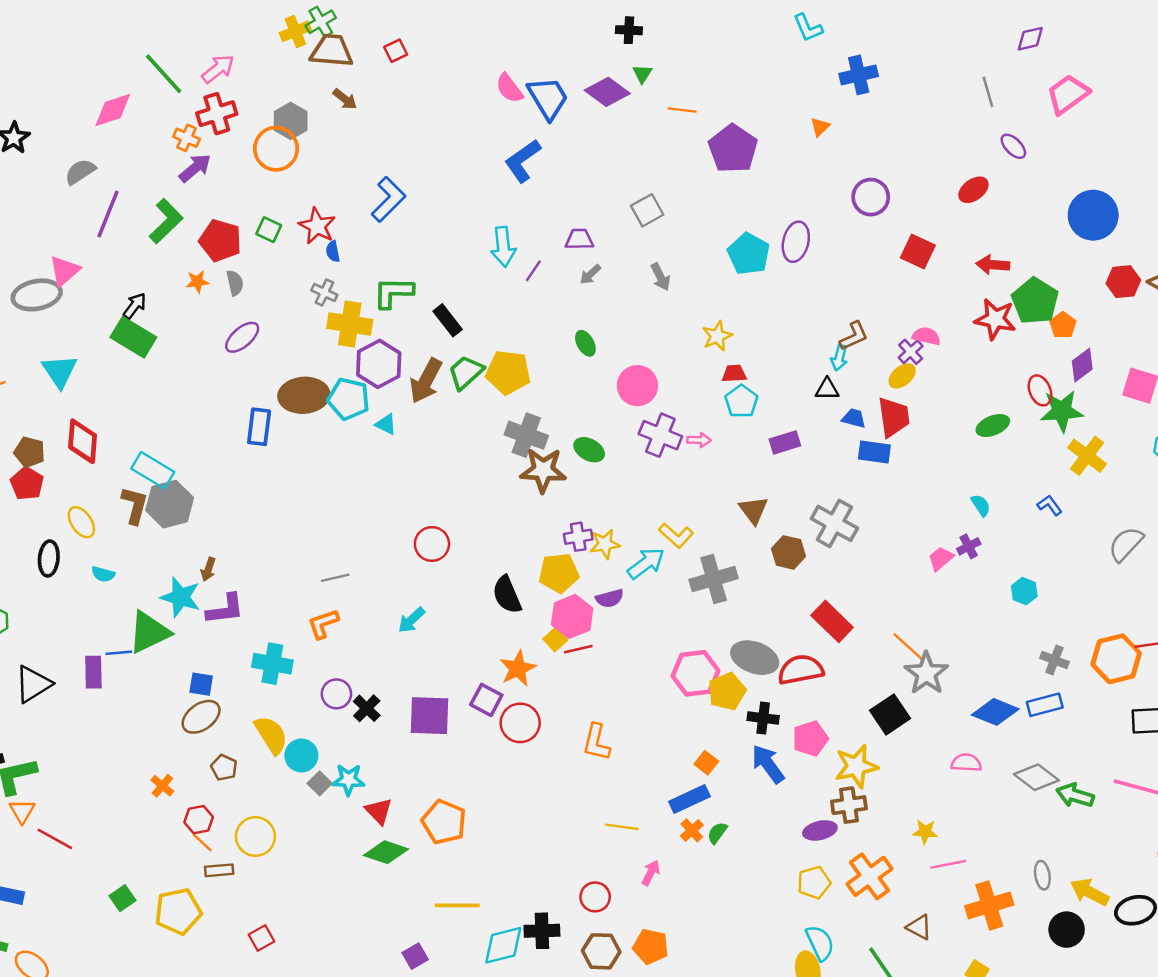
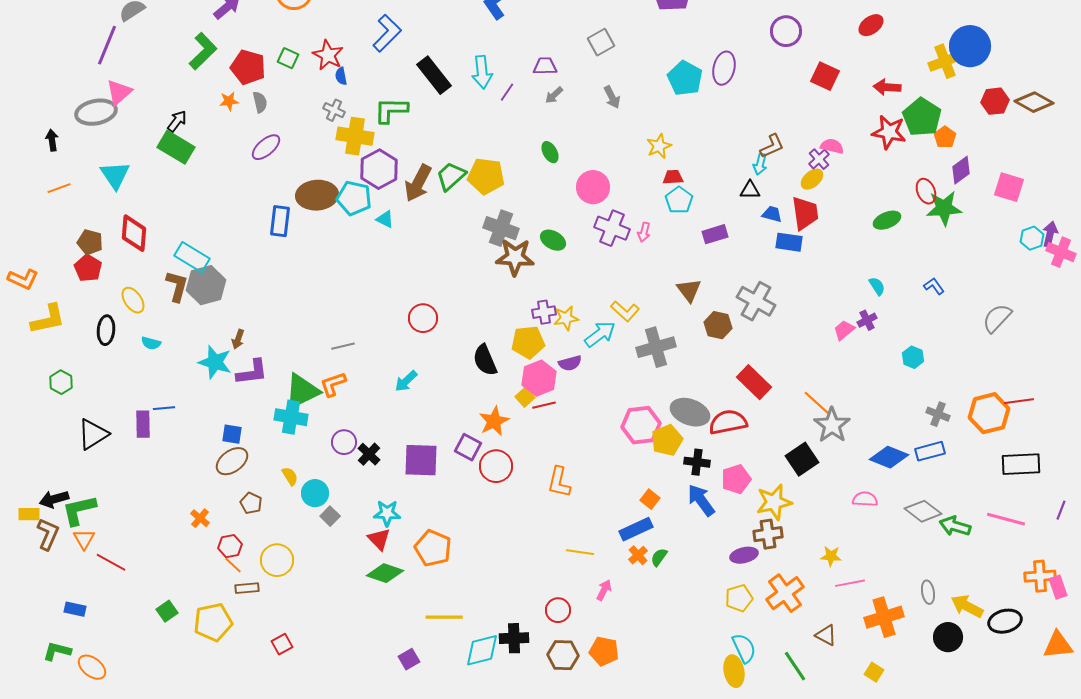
purple line: (108, 214) -> (107, 45), moved
black rectangle: (448, 320) -> (434, 75), moved, size x1.4
pink arrow: (699, 440) -> (644, 232), turned 102
yellow cross: (1087, 456) -> (945, 61), moved, turned 32
green triangle: (149, 632) -> (302, 391), moved
yellow semicircle: (271, 735) -> (290, 476), size x0.6
cyan star: (349, 780) -> (387, 513), moved

